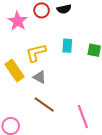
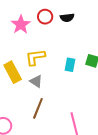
cyan rectangle: (67, 46) -> (70, 65), moved
brown line: (44, 105) -> (38, 108), turned 70

